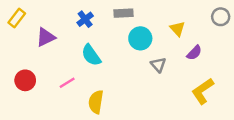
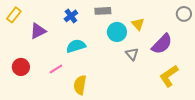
yellow triangle: (177, 29) -> (138, 24), moved
purple semicircle: (194, 53) -> (162, 44), size x1.6
cyan semicircle: (91, 55) -> (76, 46), turned 108

